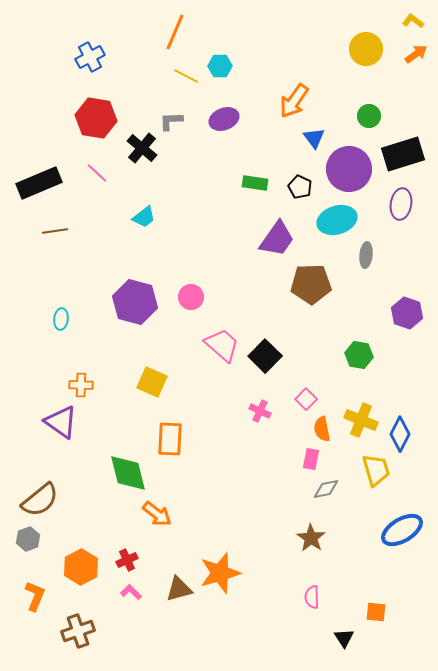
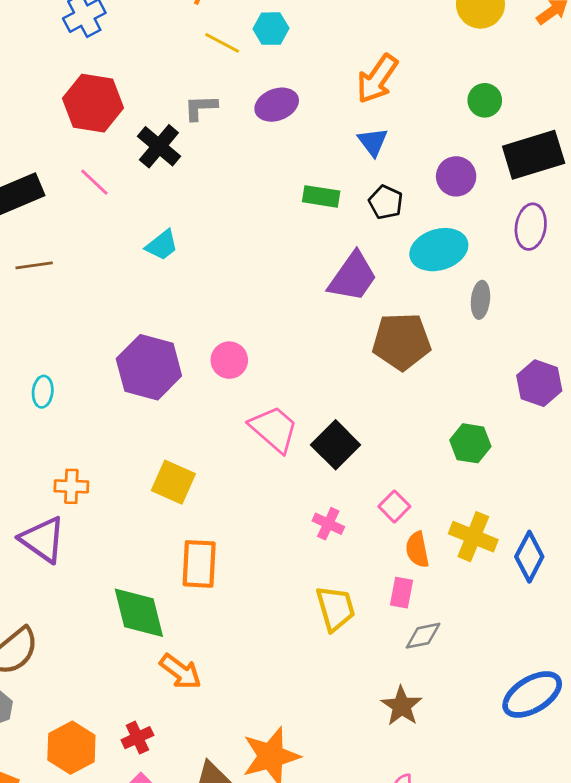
blue triangle: (314, 138) -> (373, 142), moved
purple circle: (349, 169) -> (456, 176), size x0.6
yellow trapezoid: (376, 470) -> (336, 608), moved

